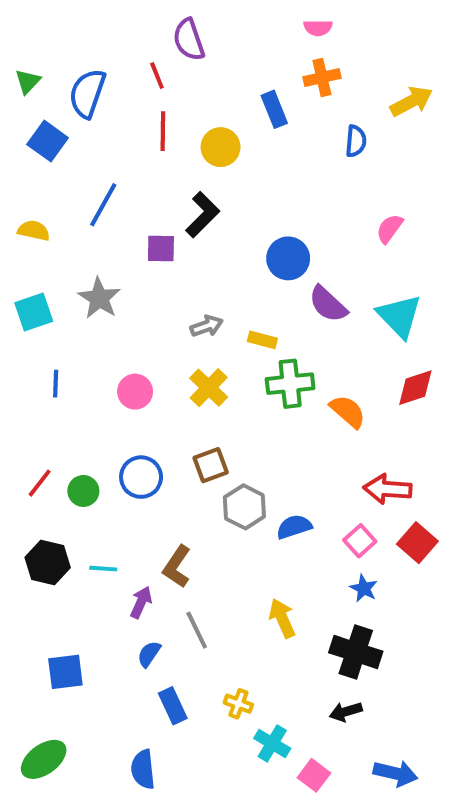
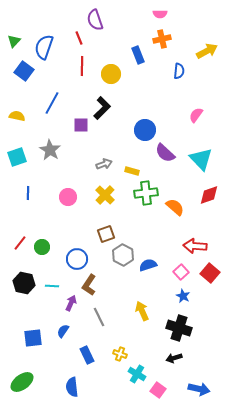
blue circle: (141, 477) -> (77, 259), moved
blue semicircle: (149, 654) -> (63, 331), moved

